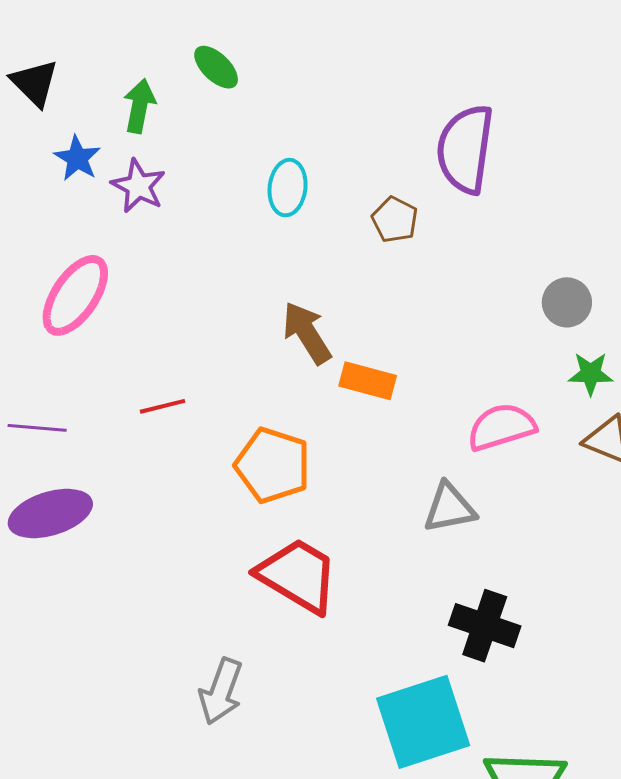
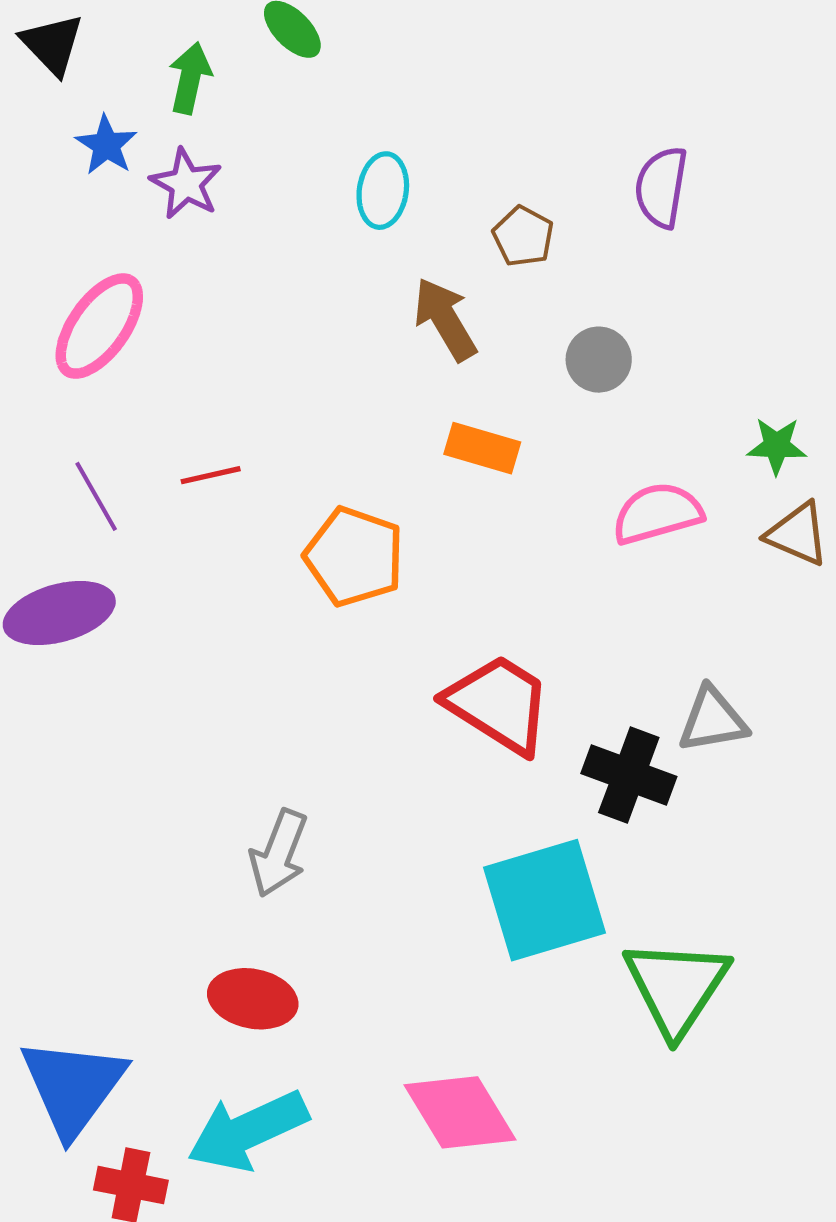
purple semicircle: (465, 149) -> (661, 187), moved, size x0.7
gray circle: (567, 302) -> (599, 360), moved
brown arrow: (307, 333) -> (445, 319), moved
purple line: (37, 428) -> (96, 496), moved, turned 54
gray triangle: (449, 508) -> (713, 720), moved
red trapezoid: (298, 575) -> (499, 704), moved

